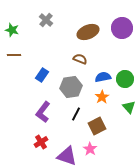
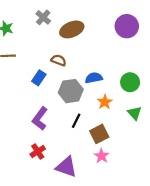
brown ellipse: (88, 32) -> (72, 29), moved
brown semicircle: (80, 59) -> (59, 60), moved
blue semicircle: (103, 77) -> (94, 78), moved
pink star: (90, 149) -> (101, 156), moved

